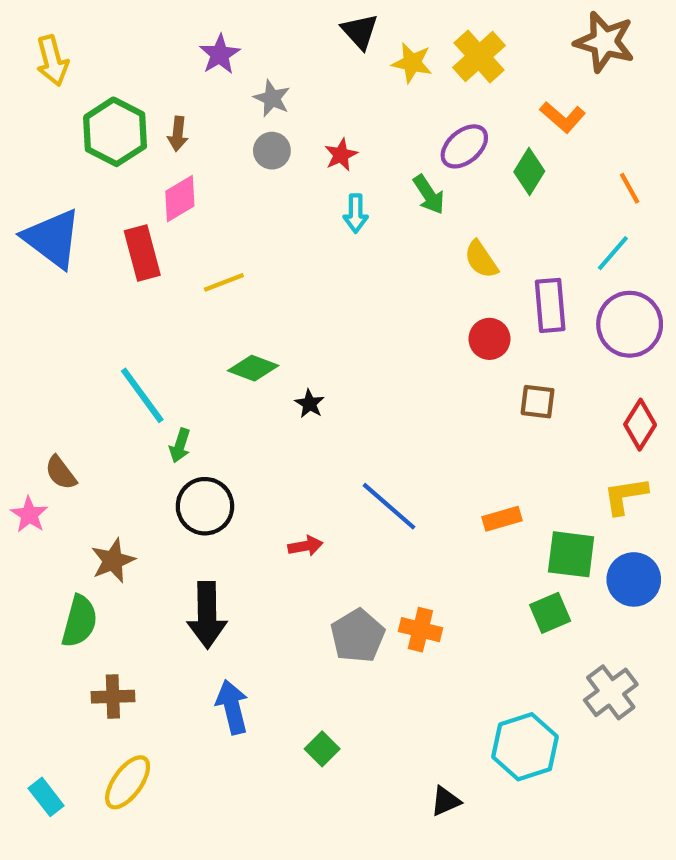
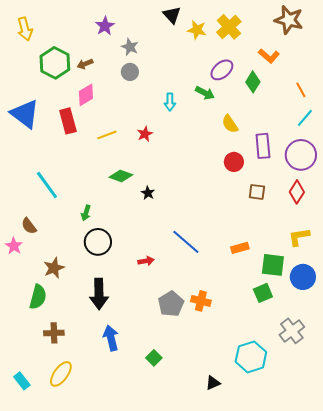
brown arrow: (178, 134) -> (85, 64), turned 63
red star: (341, 155) -> (145, 134), moved
green arrow: (429, 195) -> (205, 93), turned -30
cyan line: (613, 253) -> (305, 118), moved
cyan line: (142, 395) -> (47, 185), moved
red diamond: (640, 425) -> (297, 192), moved

